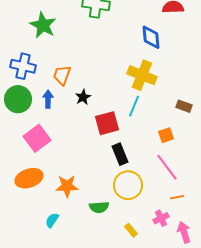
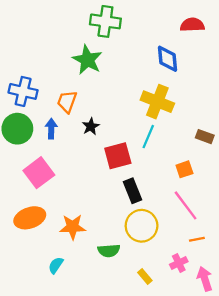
green star: (43, 25) -> (87, 60), moved

